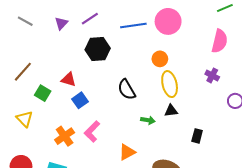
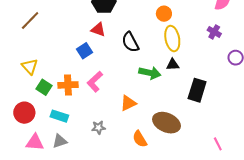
red triangle: (69, 79) -> (98, 30), moved
green square: (43, 93) -> (44, 87), moved
green arrow: (148, 120) -> (150, 73), size x1.5
orange cross: (65, 136) -> (68, 85), turned 30
black rectangle: (197, 136) -> (197, 90), size x1.6

